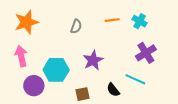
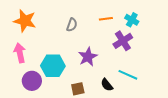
orange star: (26, 22) -> (25, 21), turned 30
purple cross: (146, 53) -> (123, 41), moved

